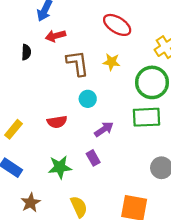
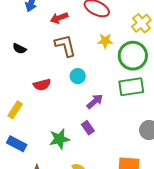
red arrow: (55, 36) -> (59, 18), moved
black semicircle: (26, 52) -> (19, 49), moved, turned 120
yellow star: (111, 62) -> (105, 41), moved
red semicircle: (57, 122) -> (42, 85), moved

